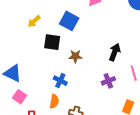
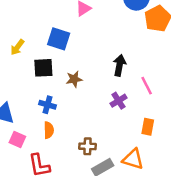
blue cross: (60, 81) -> (47, 105), moved
orange semicircle: (54, 101) -> (49, 130), moved

